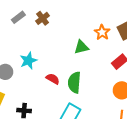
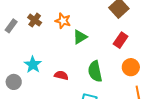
orange star: (102, 32) -> (63, 21), moved
green semicircle: (74, 82) -> (95, 71), moved

